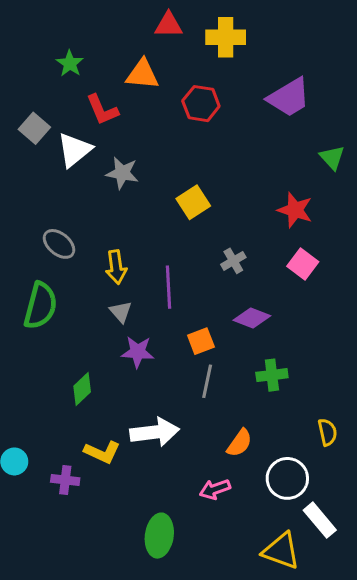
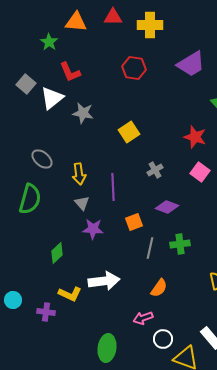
orange triangle: (142, 74) -> (76, 22), moved
gray line: (207, 381) -> (150, 248), moved
white circle: (287, 478) -> (163, 339), moved, size x0.7

